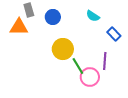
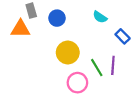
green line: (78, 66) -> (97, 68), moved
pink circle: (90, 77) -> (77, 83), moved

